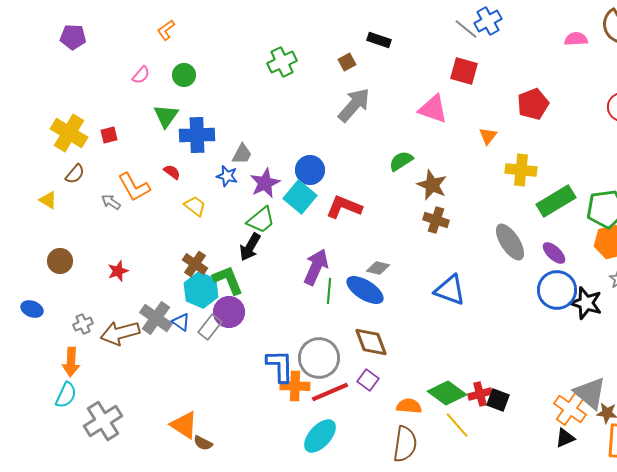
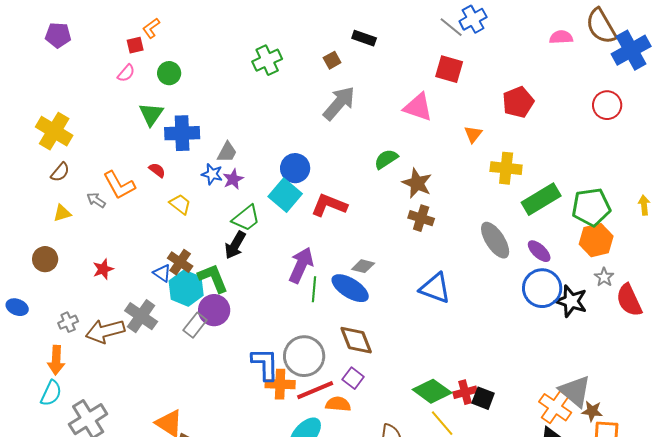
red square: (109, 135) -> (135, 45), moved
purple star: (265, 183) -> (233, 179), moved, size x0.7
yellow triangle: (48, 200) -> (62, 213), moved, turned -48
blue triangle: (181, 322) -> (162, 273), moved
orange semicircle: (409, 406) -> (338, 404), moved

